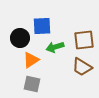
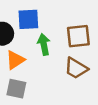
green arrow: (55, 47) -> (44, 44), turned 96

